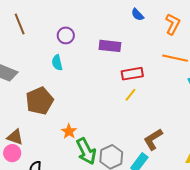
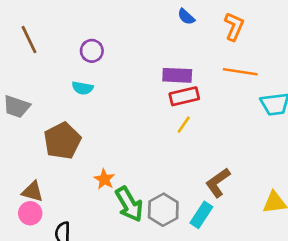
purple rectangle: (110, 46) -> (177, 75), moved
cyan semicircle: (57, 63) -> (83, 88), turned -63

